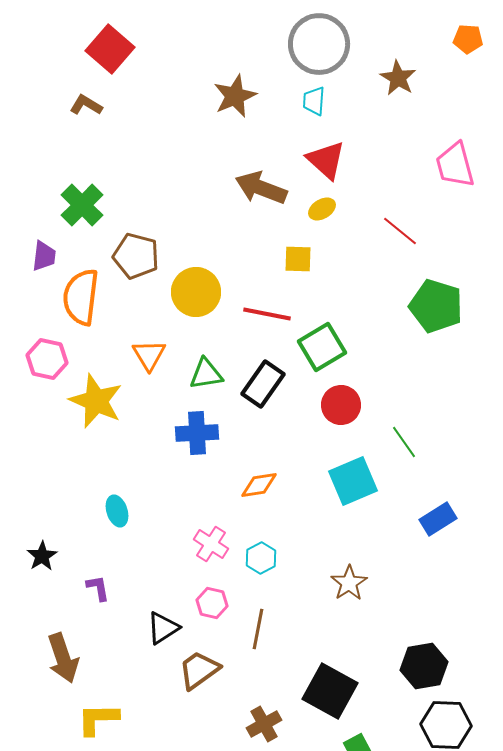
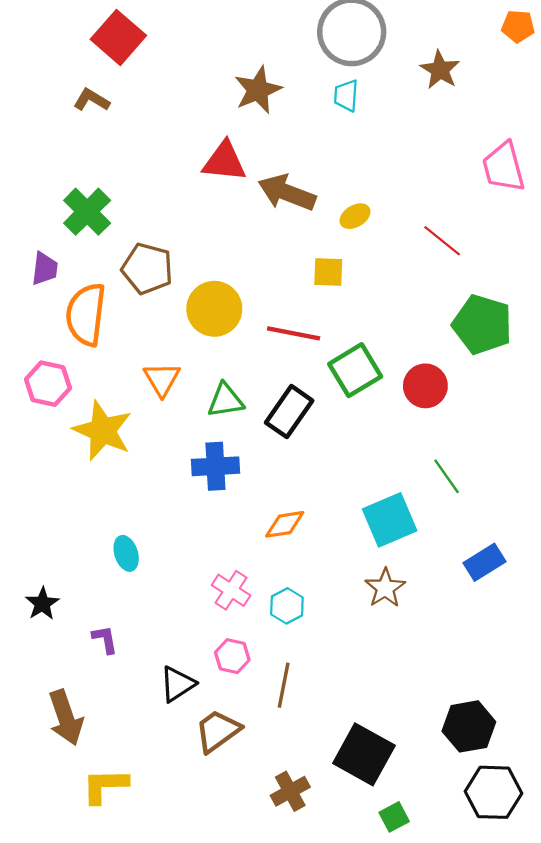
red triangle: (326, 160) -> (224, 161), moved, turned -36
red circle: (341, 405) -> (425, 386), moved
brown star: (349, 583) -> (385, 588), moved

